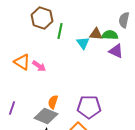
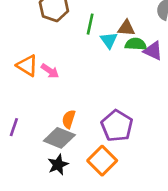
green line: (60, 31) -> (90, 24), moved
green semicircle: (110, 35) -> (136, 44), moved
purple pentagon: (89, 107) -> (117, 126), turned 30

